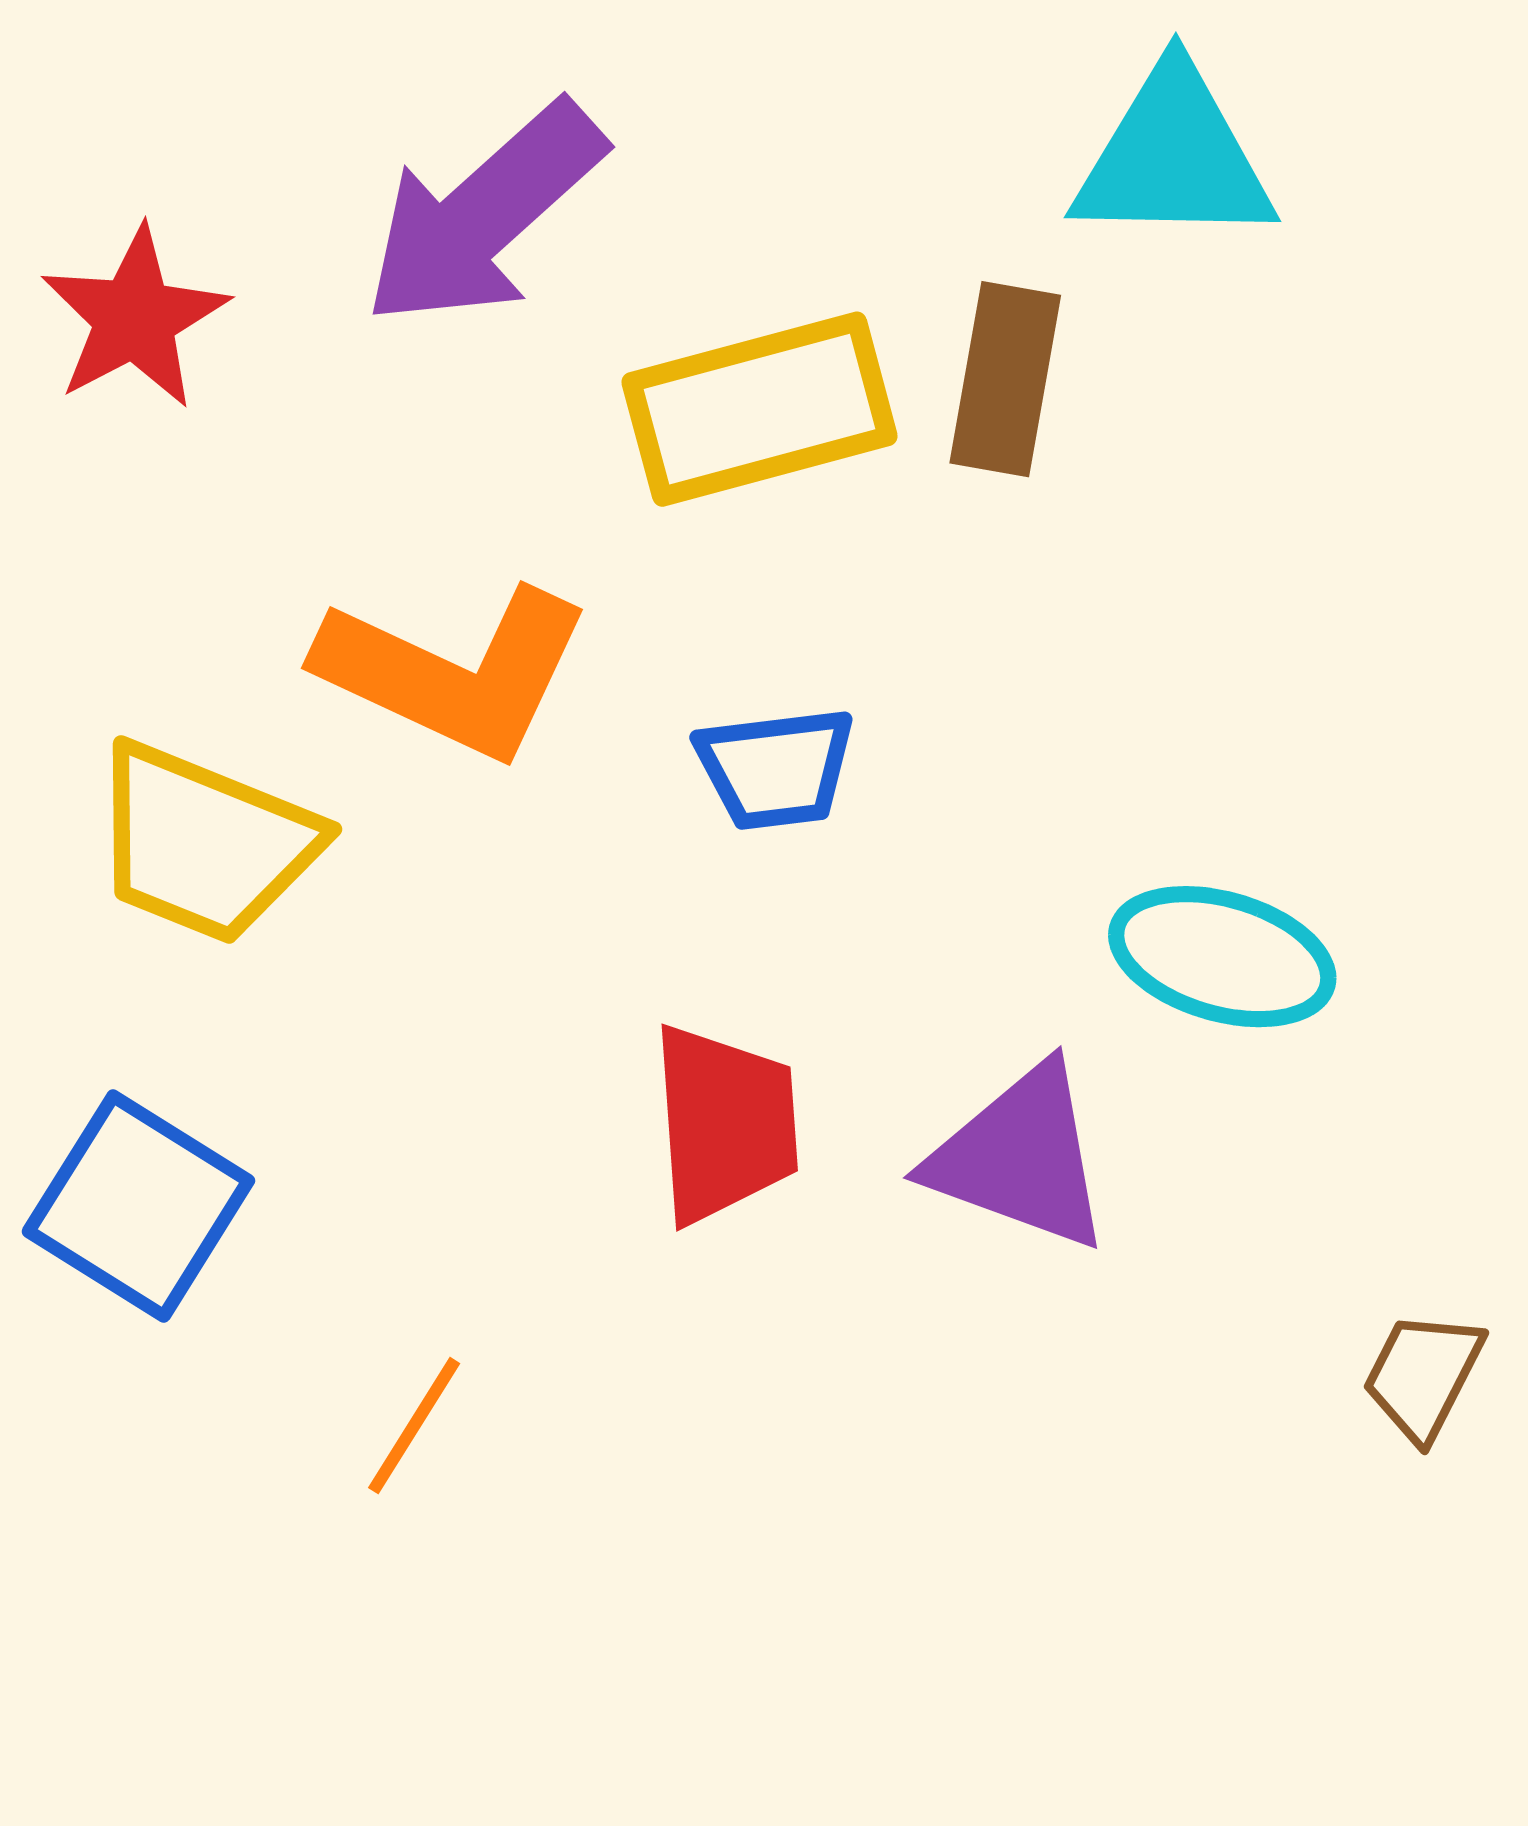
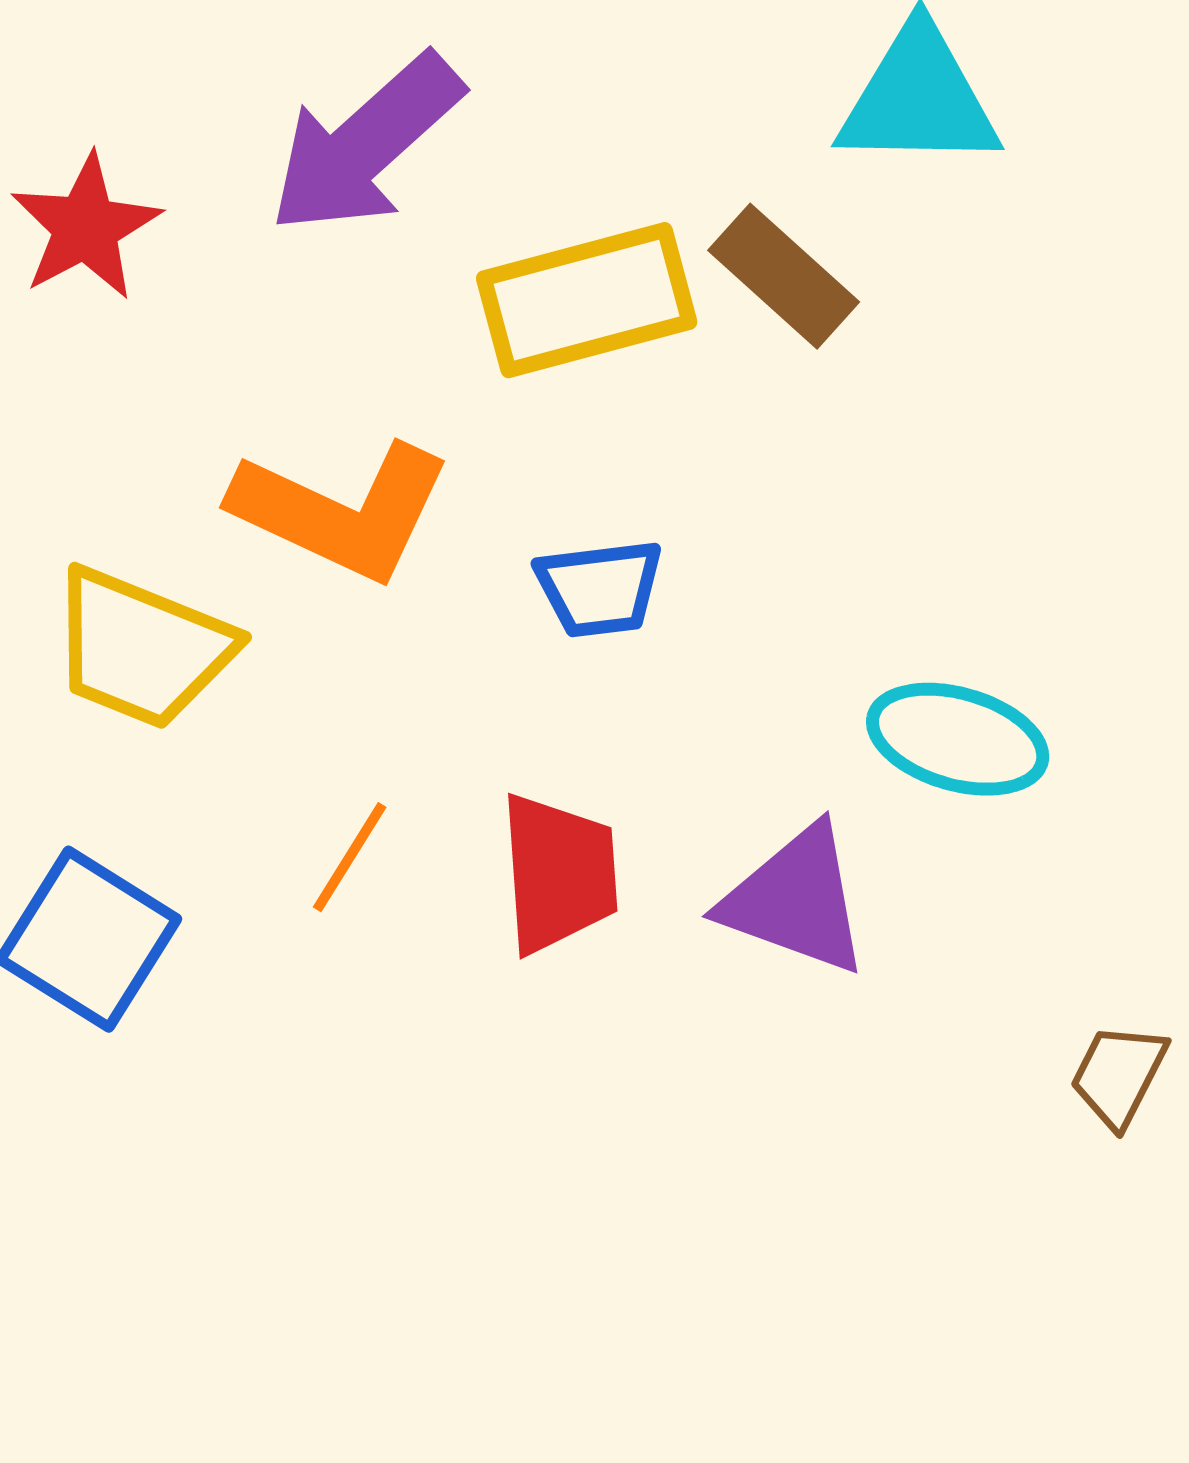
brown rectangle: (1005, 379) -> (784, 276), turned -58
orange line: (414, 1426) -> (350, 857), moved

